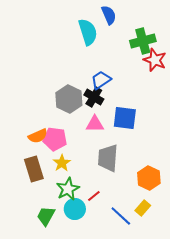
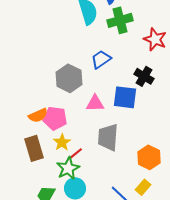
green cross: (143, 41) -> (120, 20), moved
black cross: (94, 97) -> (144, 76), moved
red line: (94, 196) -> (76, 153), moved

